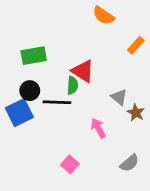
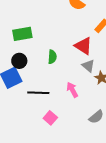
red triangle: (83, 71) -> (83, 46), moved
black line: (57, 102) -> (38, 93), moved

